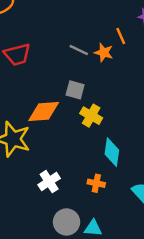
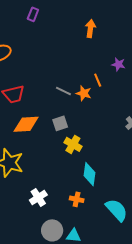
gray square: (75, 90) -> (60, 123), turned -35
orange diamond: (44, 111) -> (26, 124), moved

